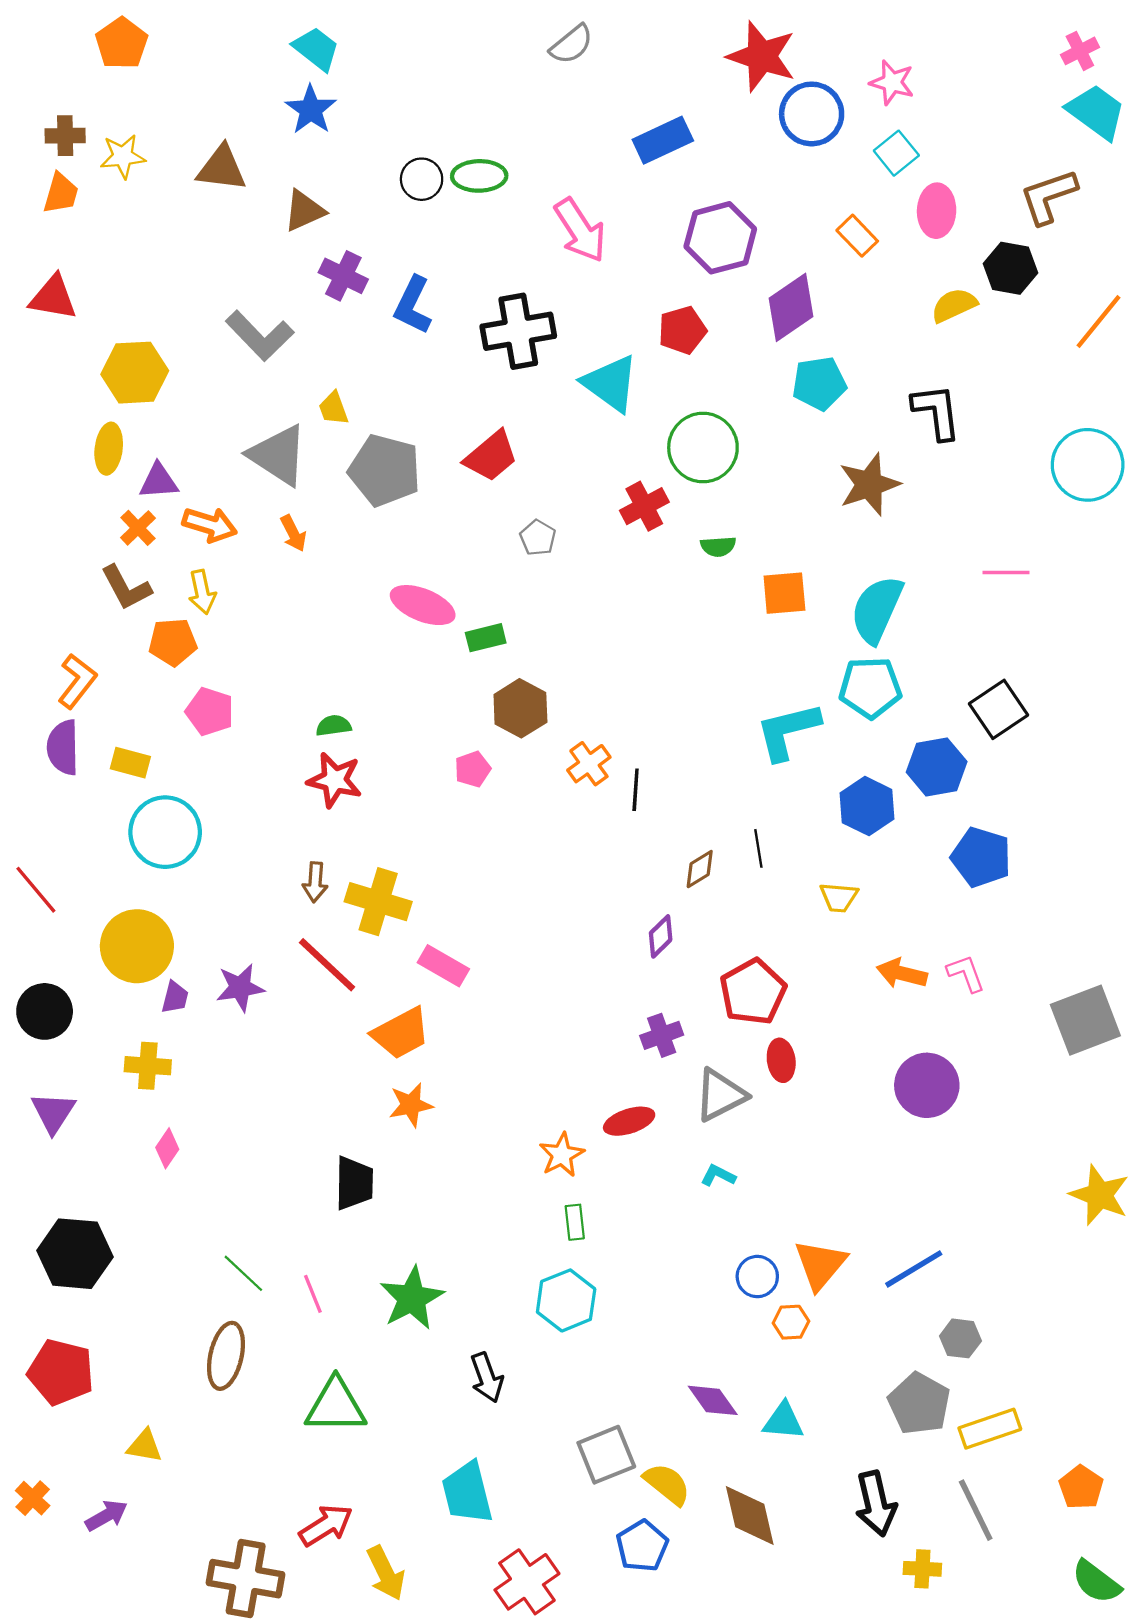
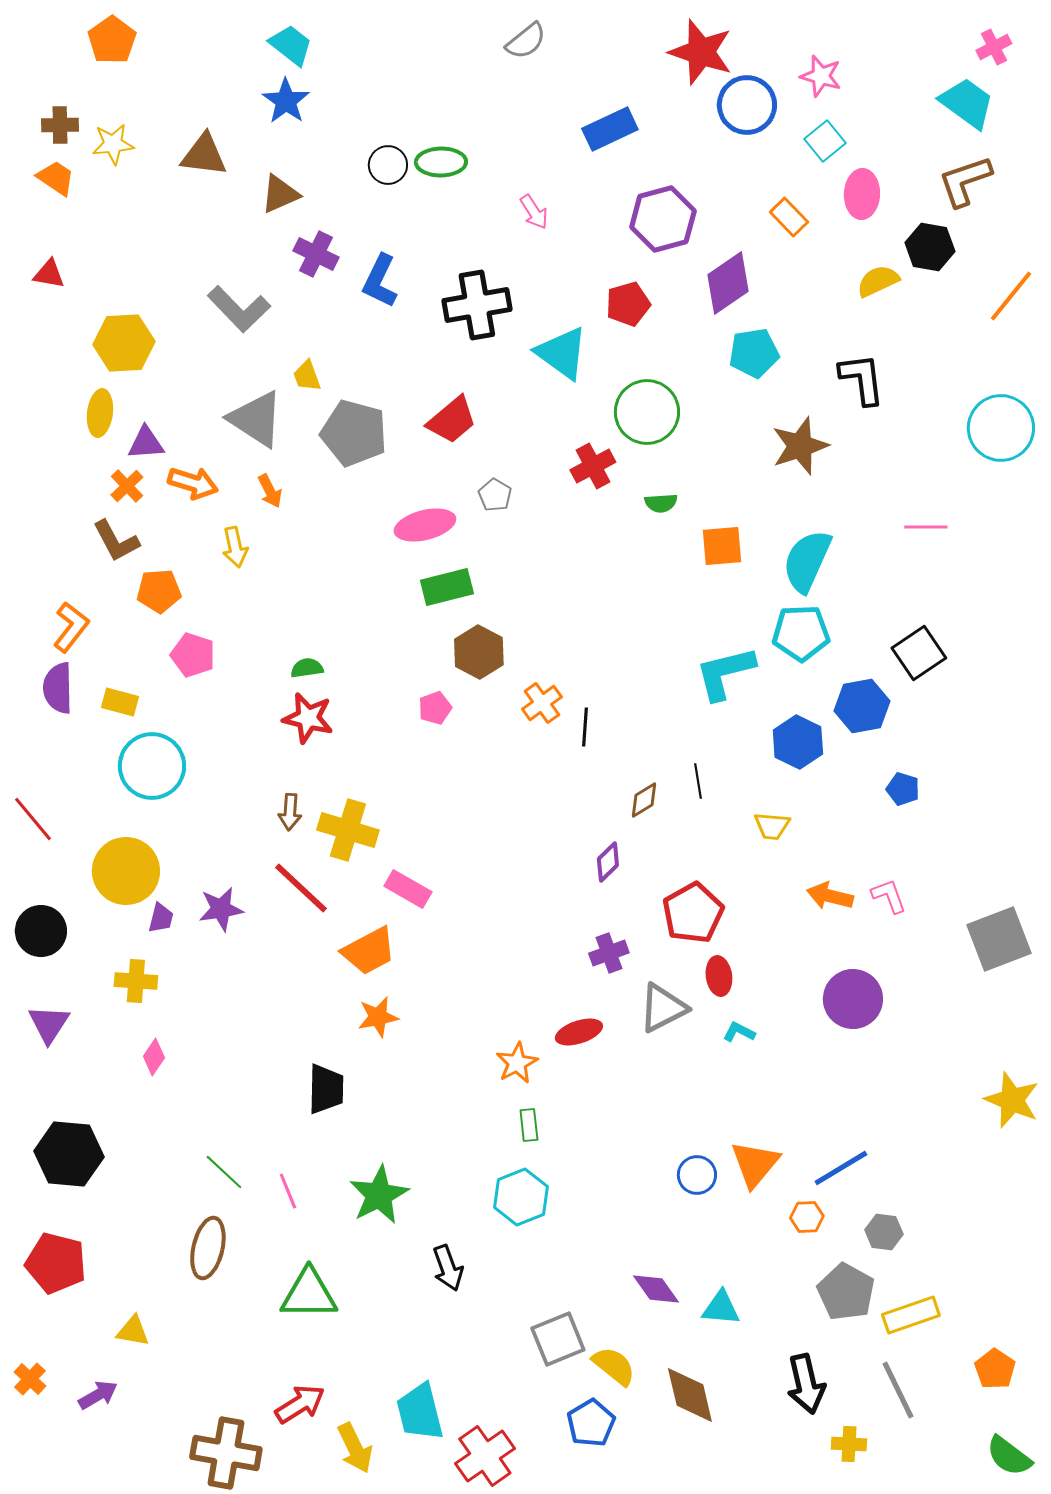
cyan trapezoid: (1096, 112) -> (967, 103), moved
orange trapezoid: (61, 193) -> (56, 178), turned -72
pink arrow: (580, 230) -> (534, 212), size x0.6
red triangle: (53, 298) -> (49, 274), size x0.7
yellow arrow: (202, 592) -> (235, 547), moved
pink ellipse: (423, 605) -> (425, 525), moved, turned -36
green rectangle: (486, 638) -> (447, 587), size x1.4
blue pentagon: (981, 857) -> (903, 789), size x0.6
cyan L-shape: (718, 1175) -> (739, 1032), moved
orange hexagon: (791, 1322) -> (807, 1217), moved
cyan trapezoid: (467, 1493) -> (420, 1412), moved

